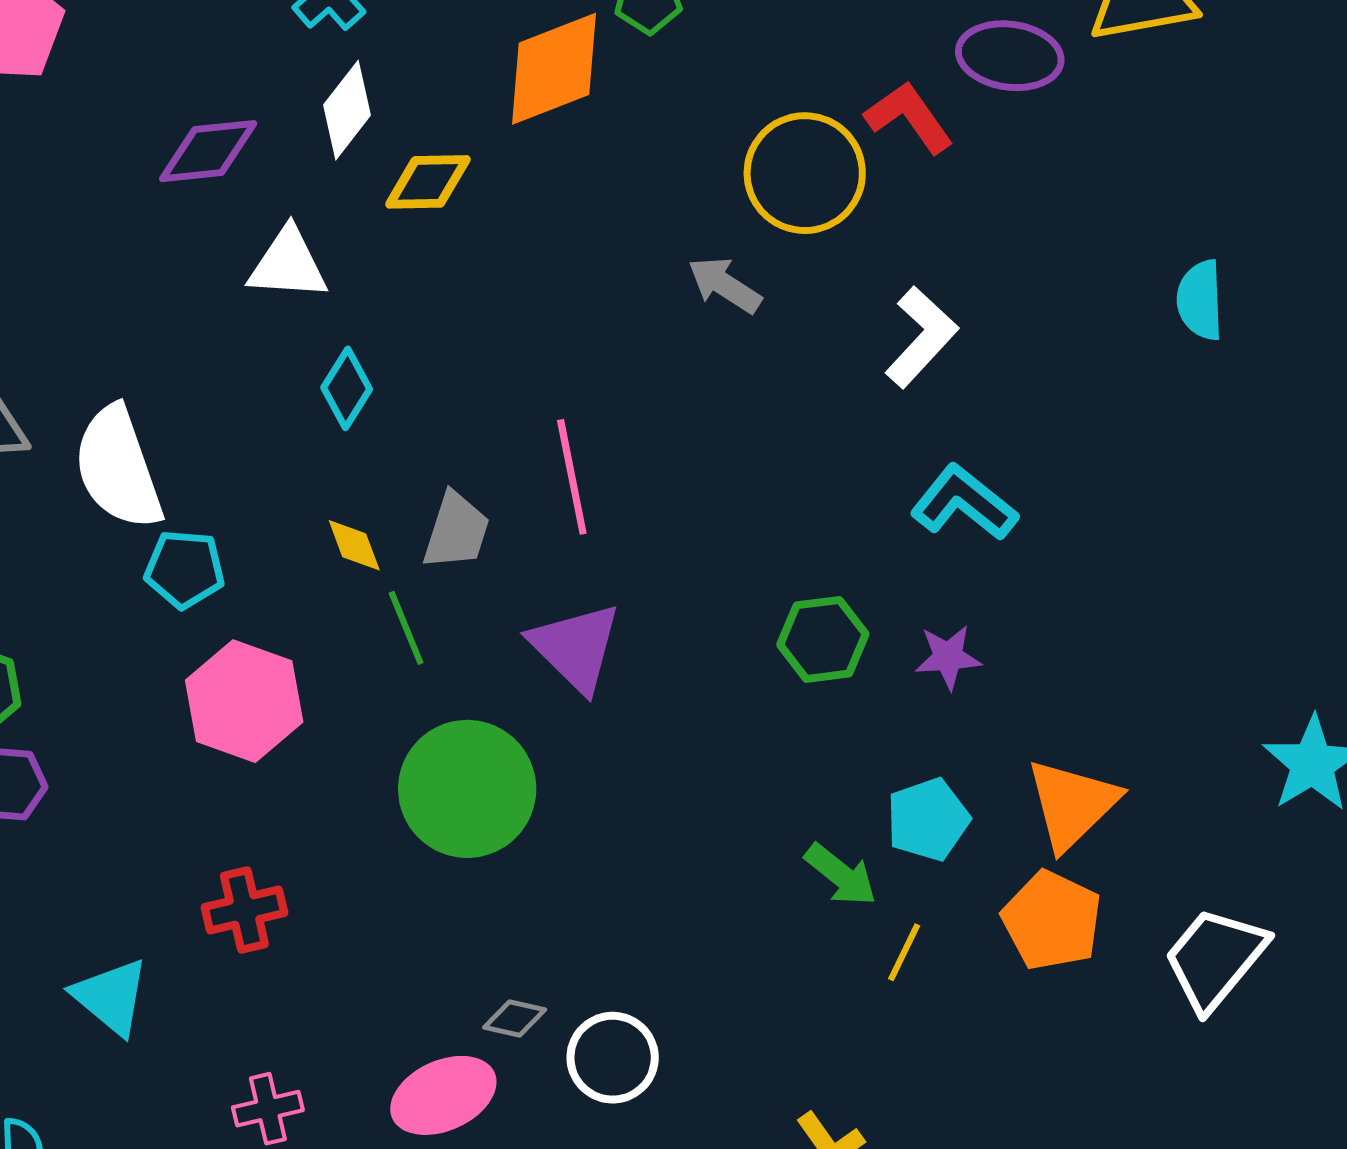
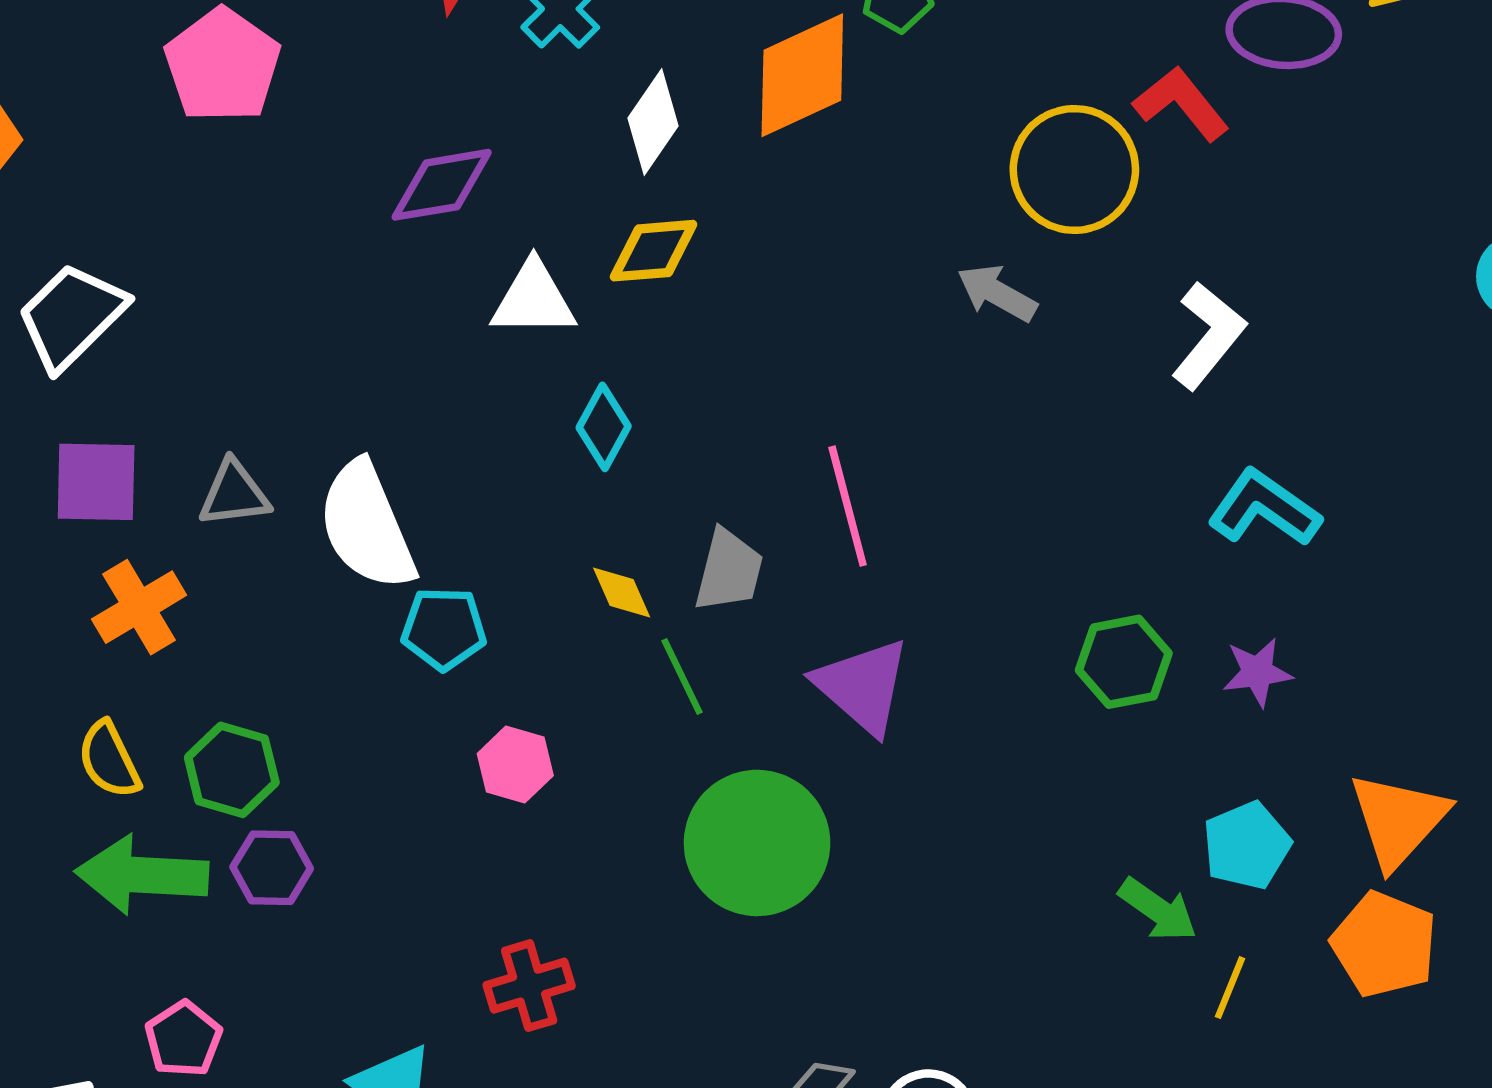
white diamond: (347, 110) -> (653, 122), moved
yellow diamond: (428, 182) -> (654, 251), moved
pink hexagon: (244, 701) -> (515, 765), size x0.6

